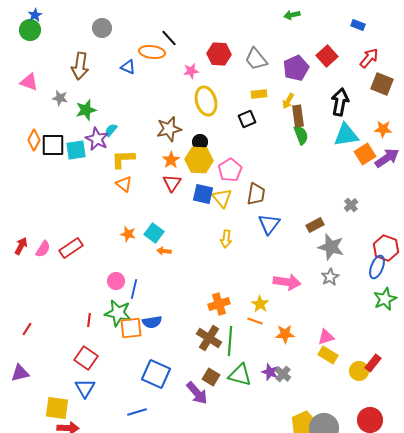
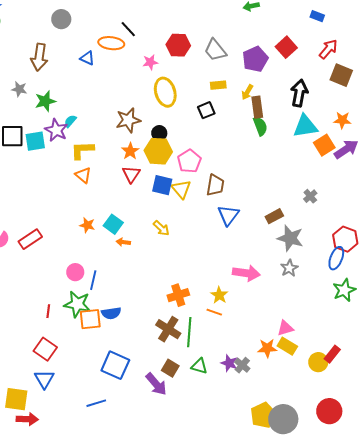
yellow arrow: (226, 239) -> (161, 228), moved, turned -54
orange star: (285, 334) -> (267, 348), moved
green triangle: (240, 375) -> (199, 366), size x0.7

